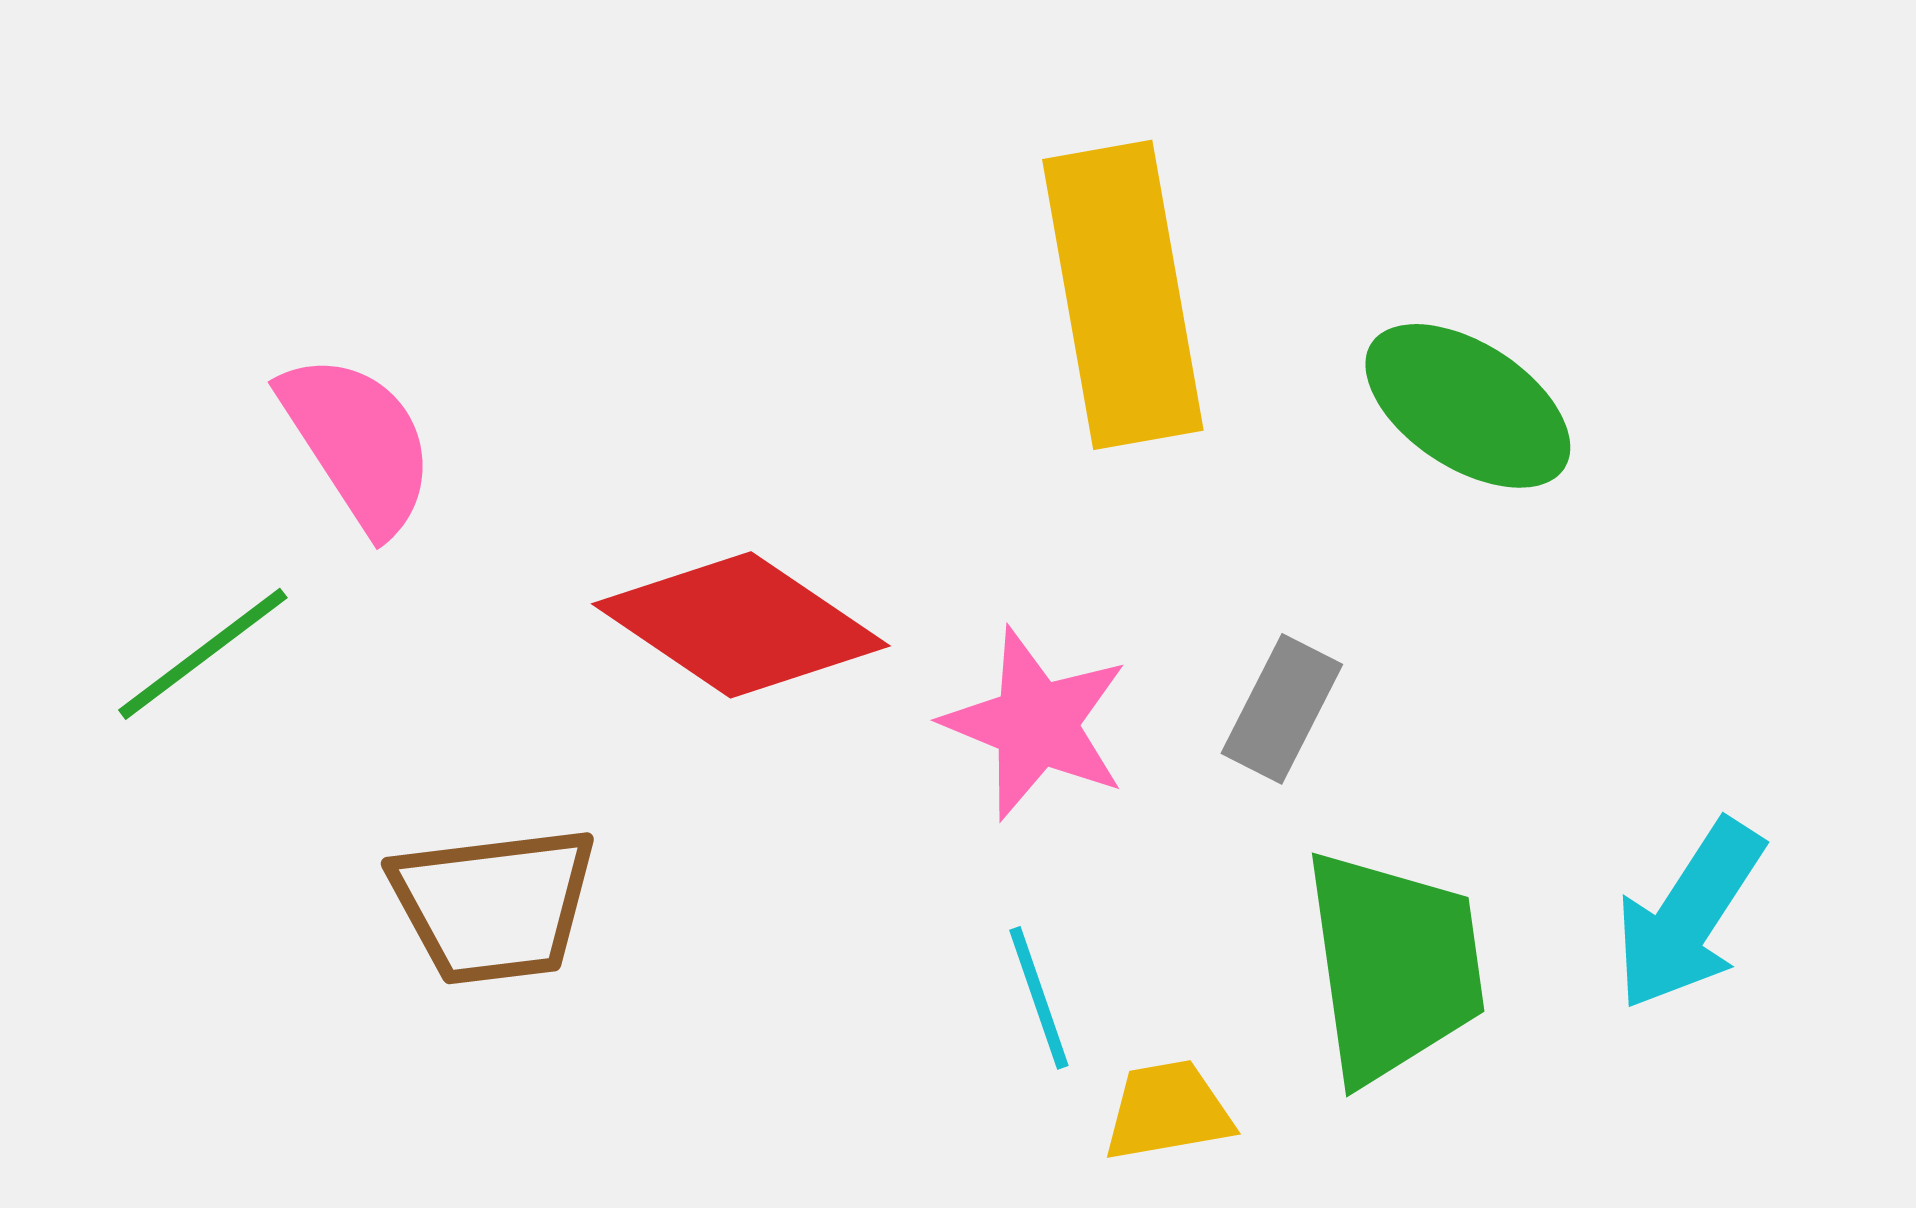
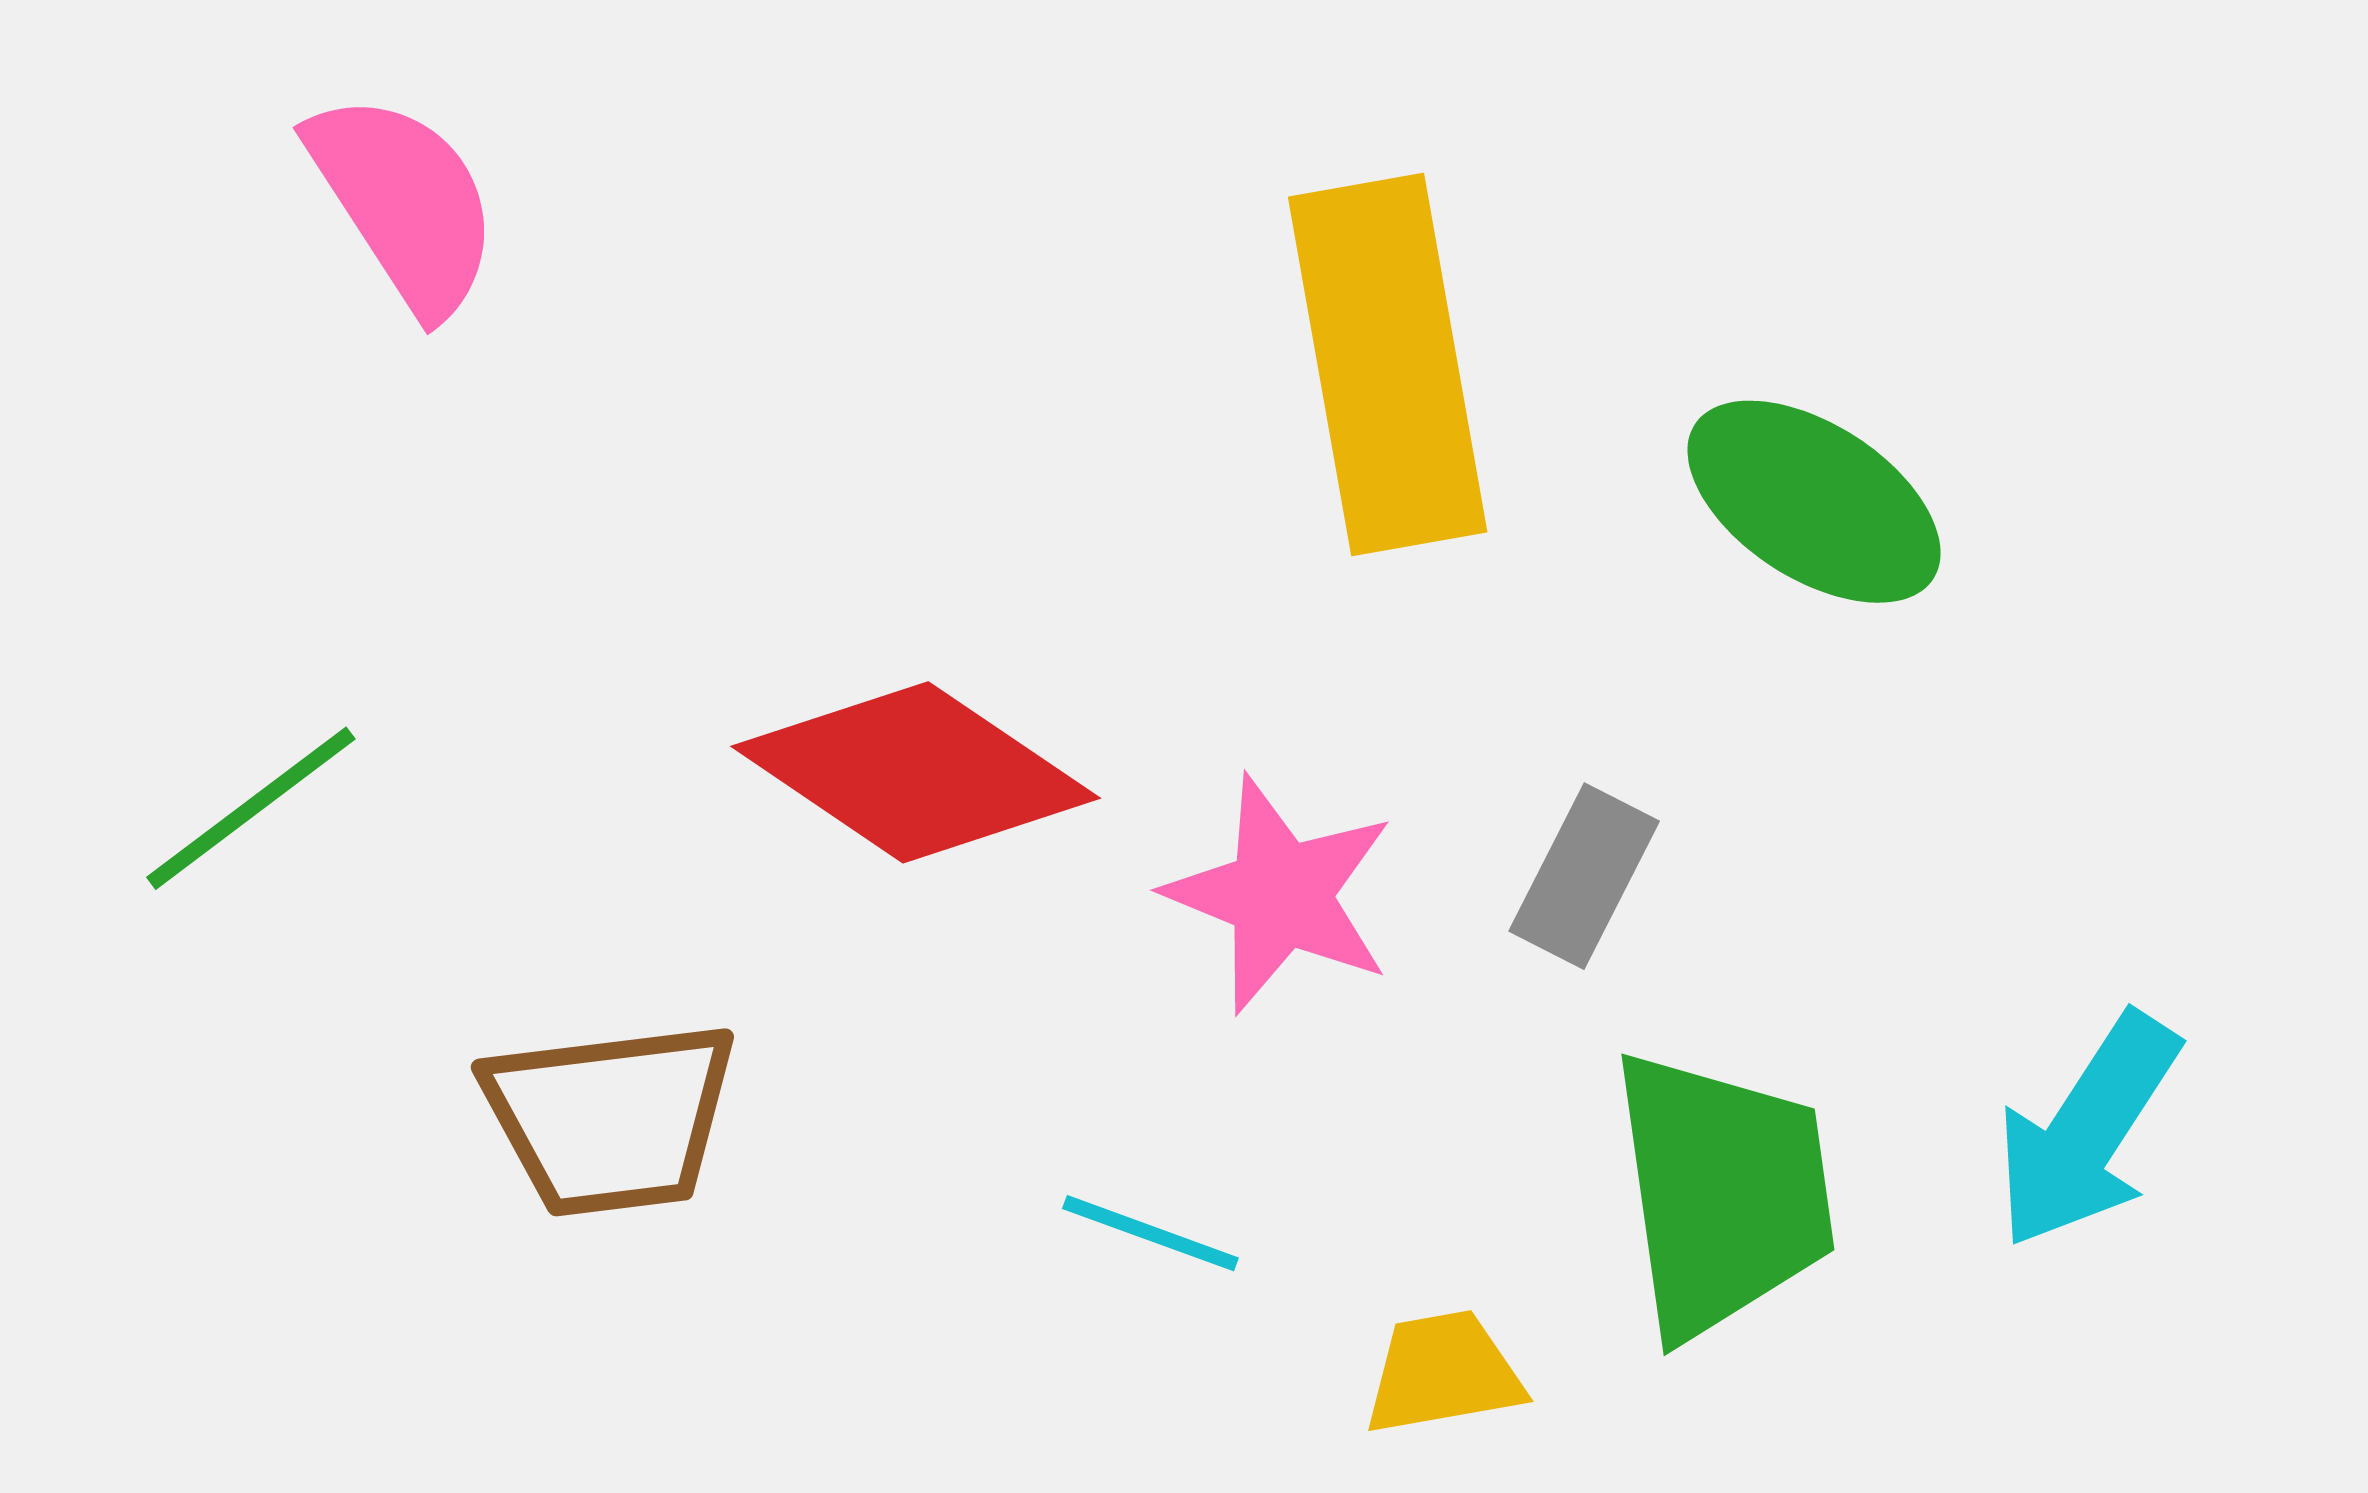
pink semicircle: (358, 443) -> (404, 203), moved
cyan line: (1039, 998) -> (1150, 1233), moved, turned -51

